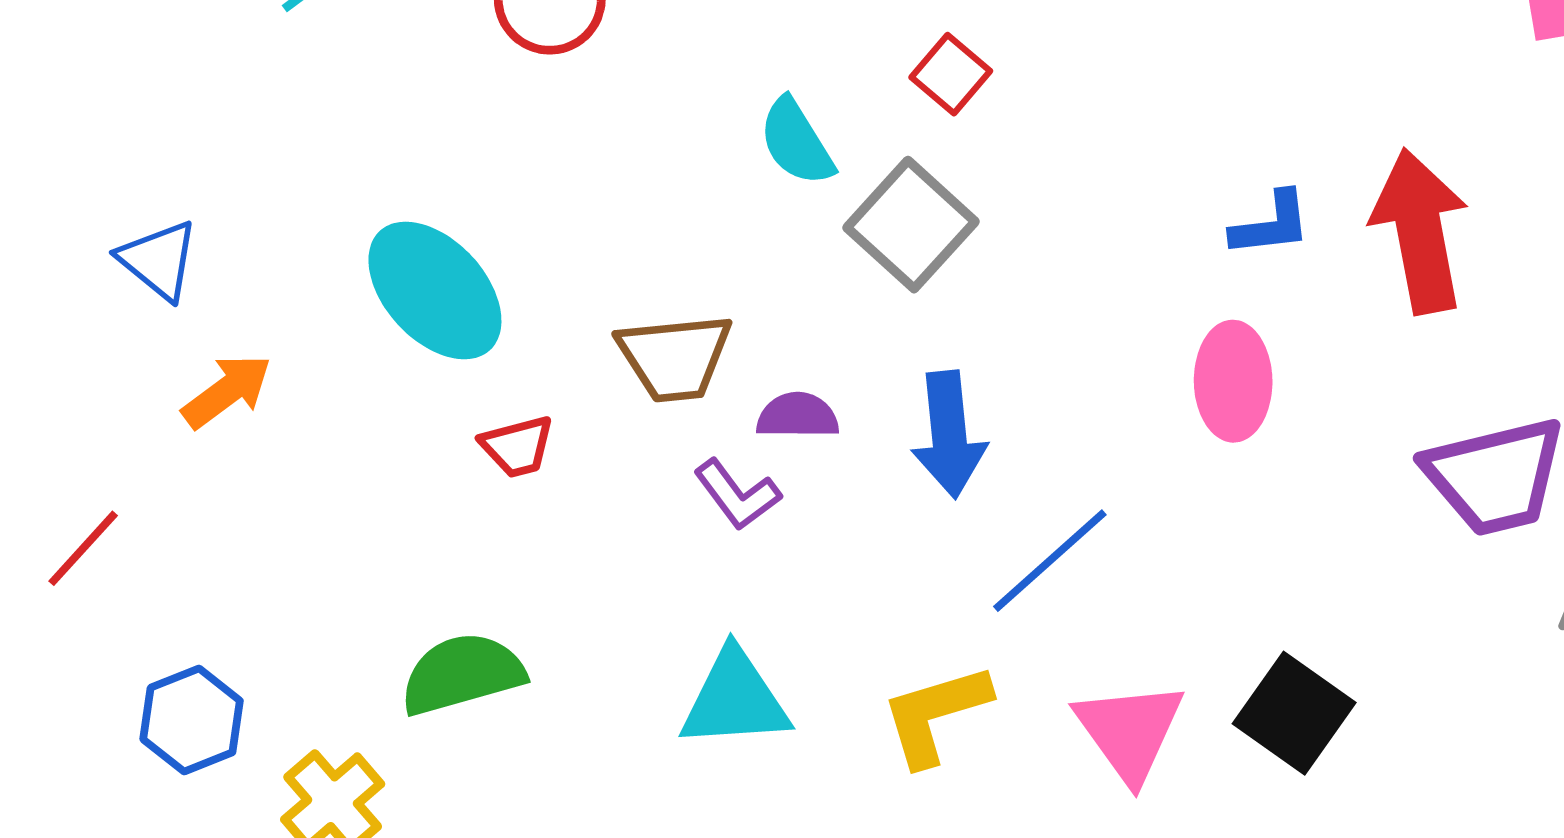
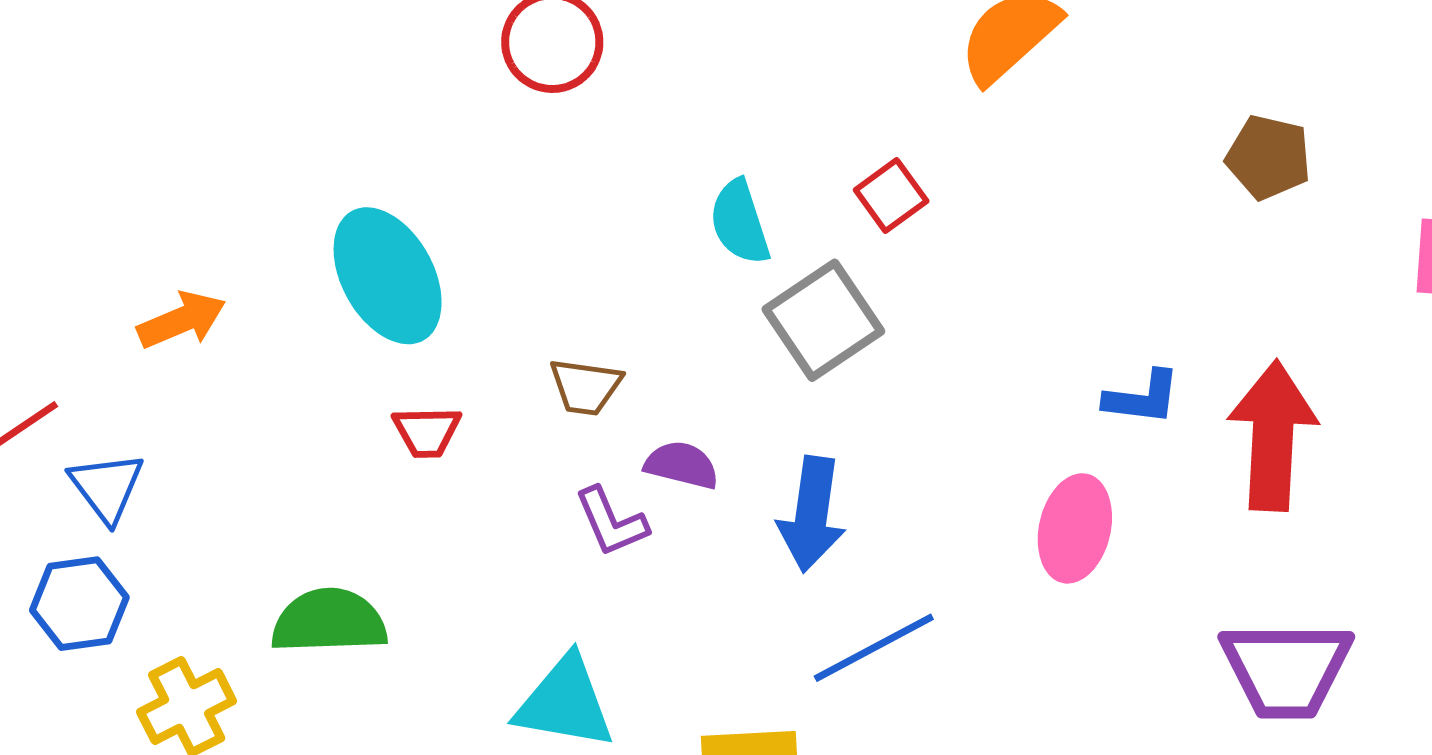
blue triangle: (159, 260) -> (107, 487), moved
brown trapezoid: (675, 357) -> (586, 387), size x0.7

